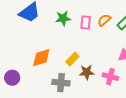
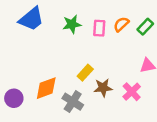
orange diamond: (41, 58) -> (46, 88), moved
pink cross: (110, 77) -> (132, 92), turned 35
gray cross: (61, 83) -> (73, 102), turned 30

